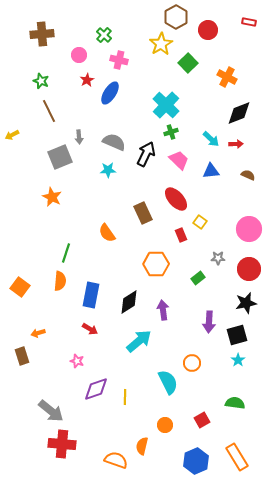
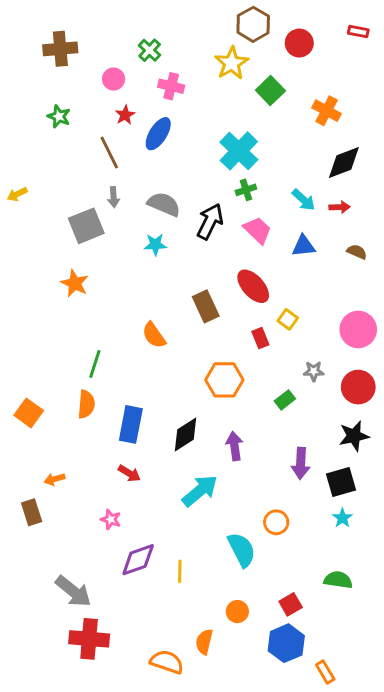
brown line: (49, 111) -> (109, 152), moved
orange rectangle: (237, 457) -> (325, 672), moved, size x0.6
blue hexagon: (196, 461) -> (286, 643), moved

